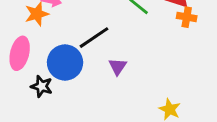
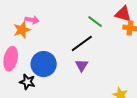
black line: (94, 38) -> (82, 43), moved

